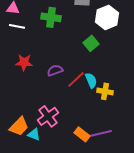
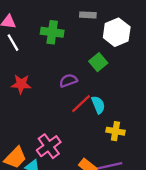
white line: (17, 26) -> (13, 43), turned 49
purple semicircle: (55, 70) -> (68, 81), moved
yellow cross: (105, 91) -> (115, 131), moved

